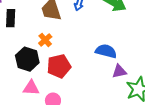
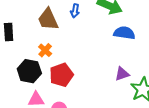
blue semicircle: (106, 51) -> (124, 33), moved

